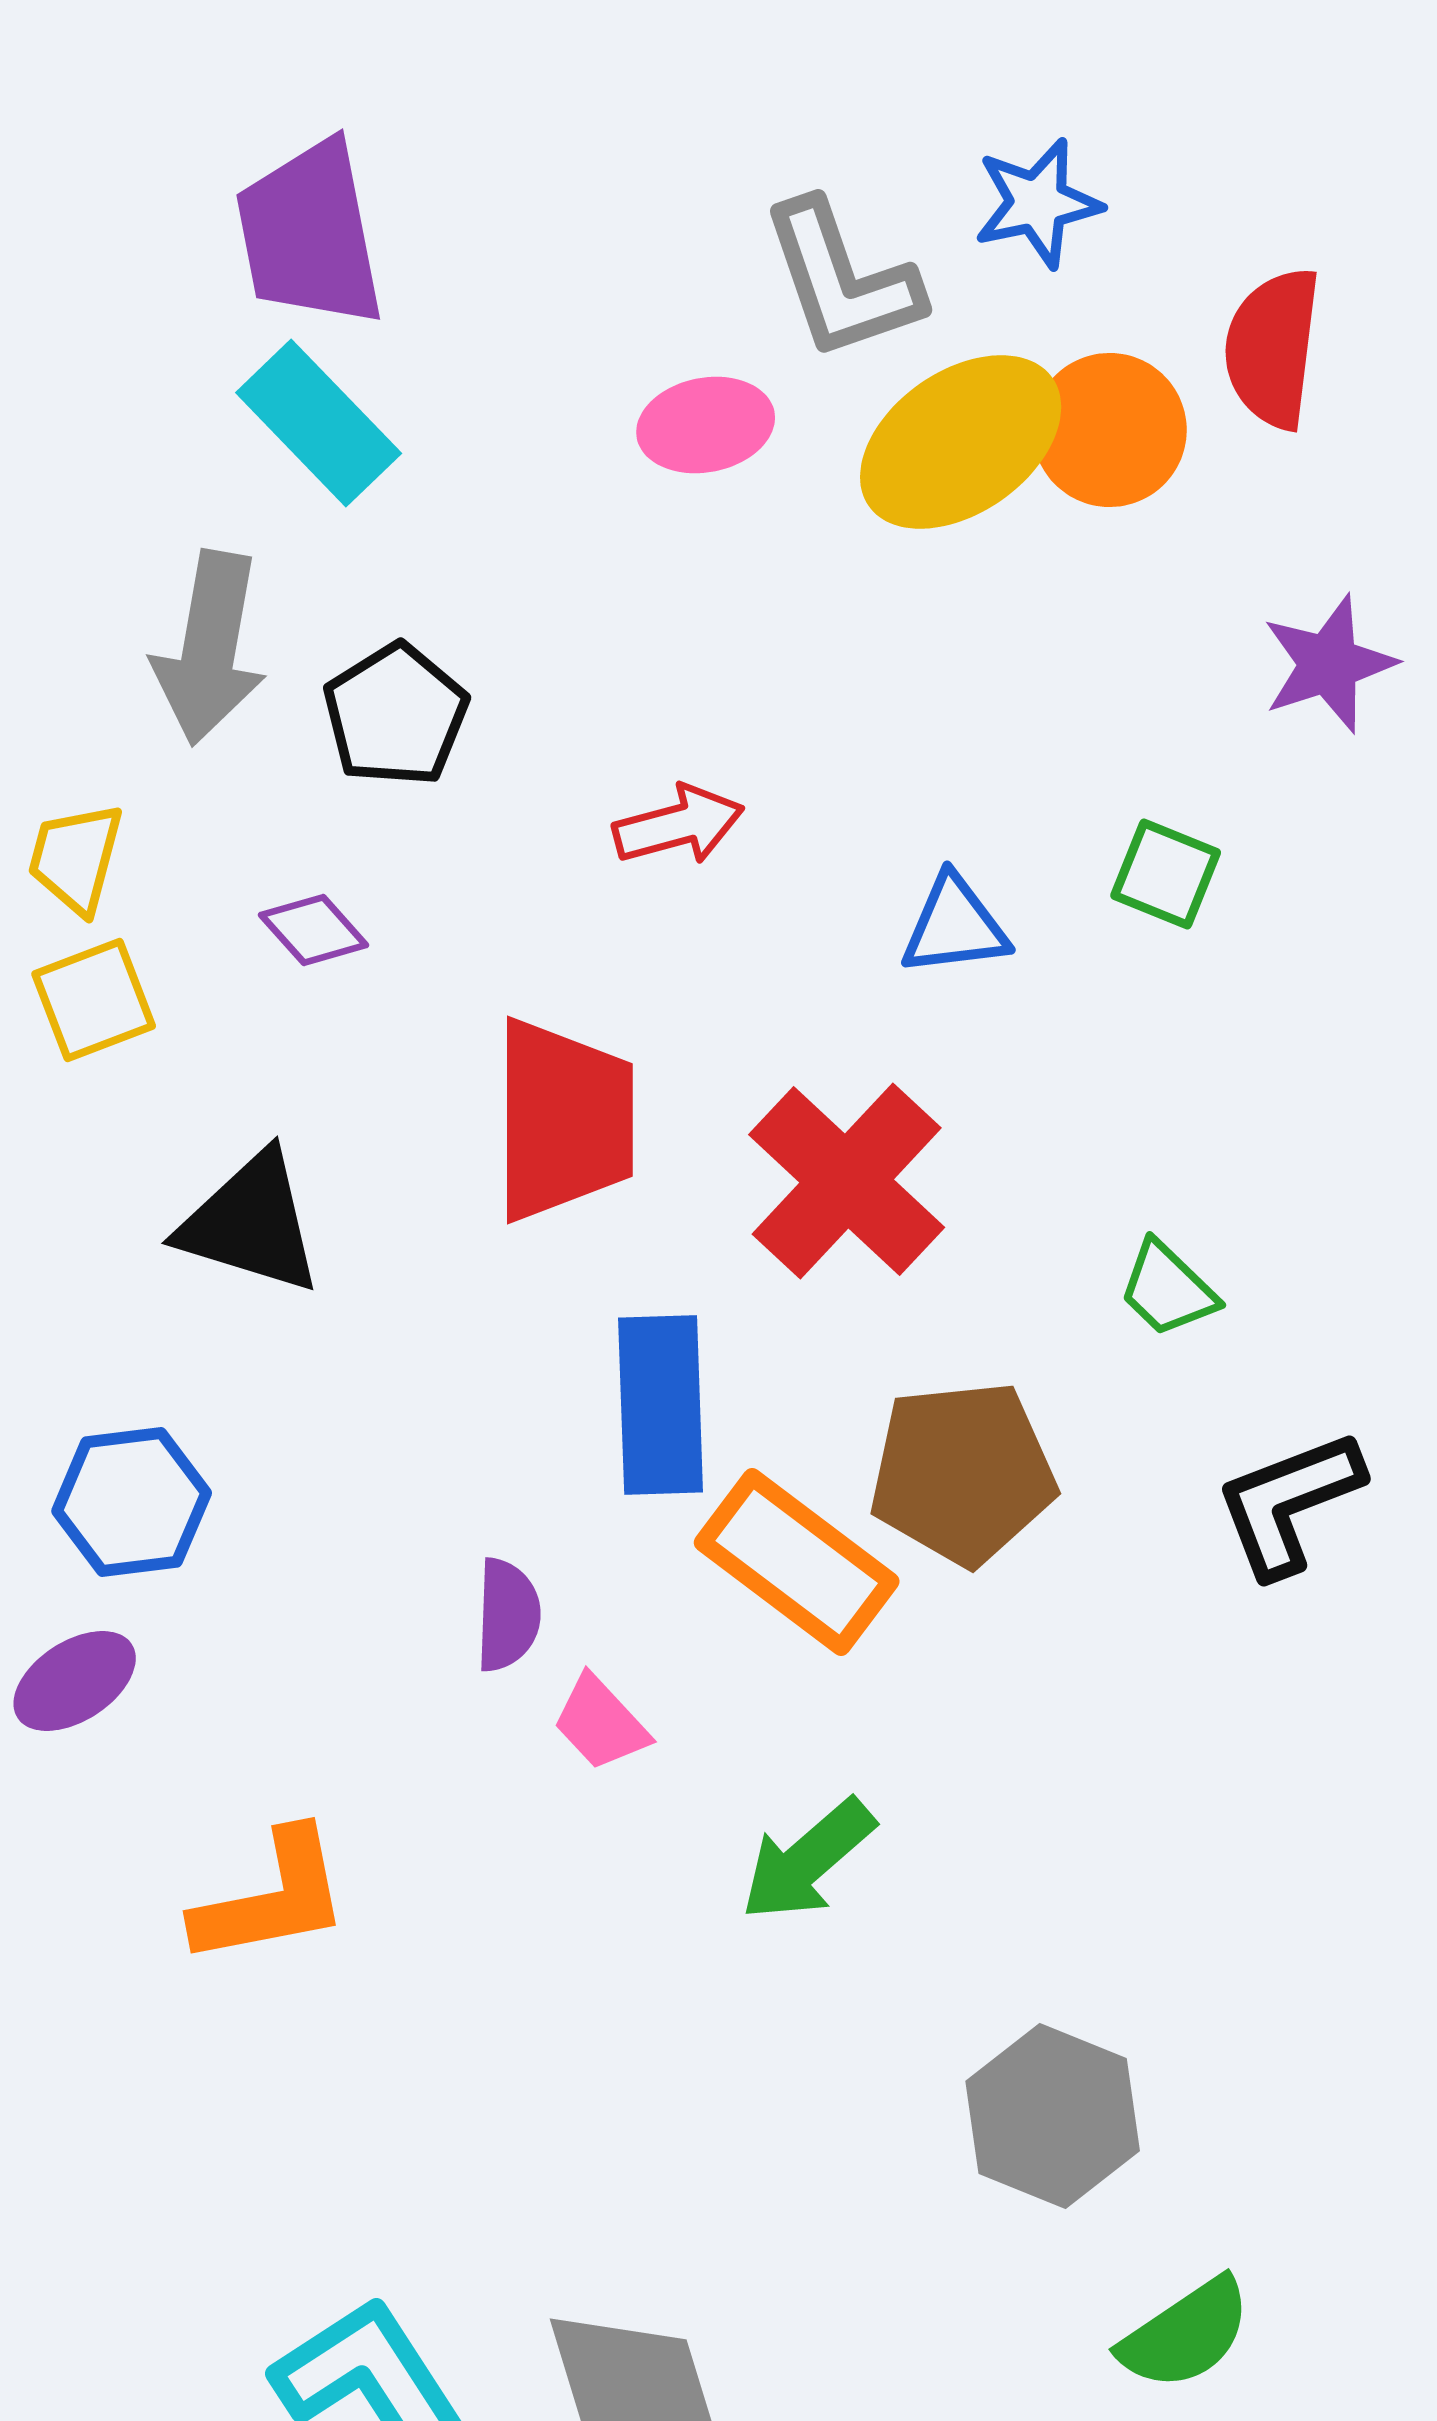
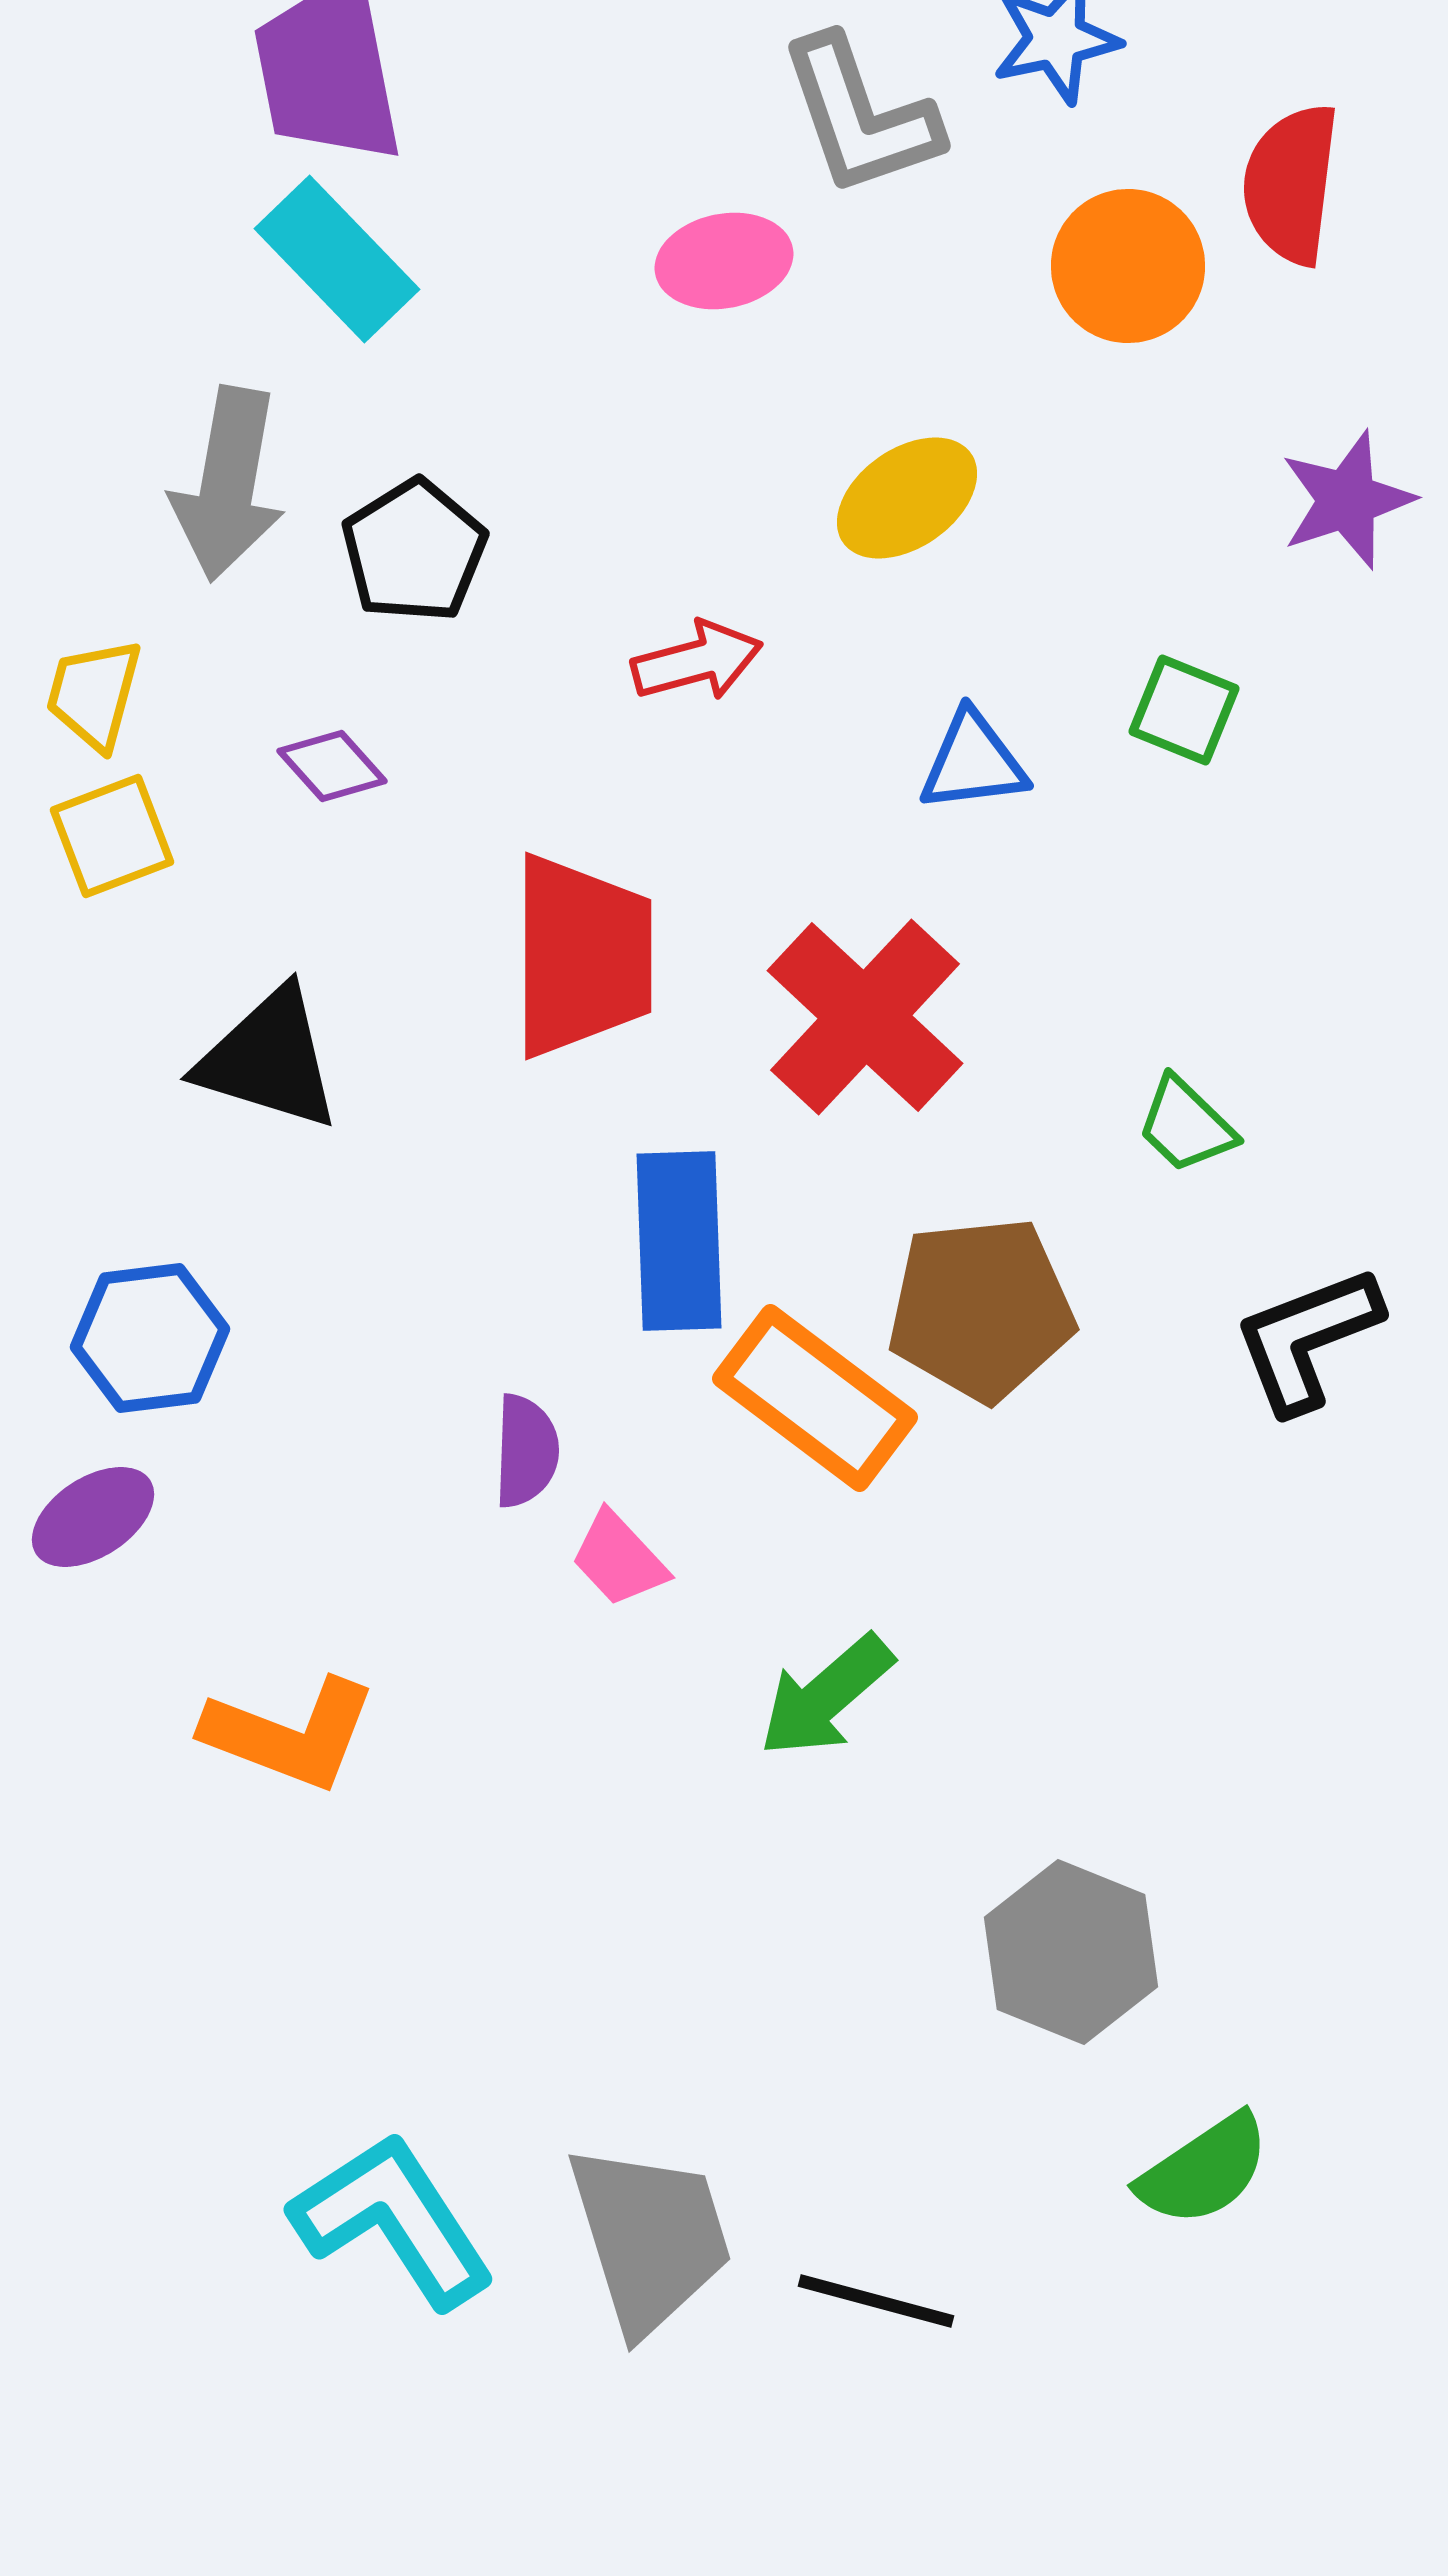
yellow ellipse: (961, 442) -> (907, 498), moved, size x0.7
orange L-shape: (272, 1898) -> (290, 1734), turned 32

